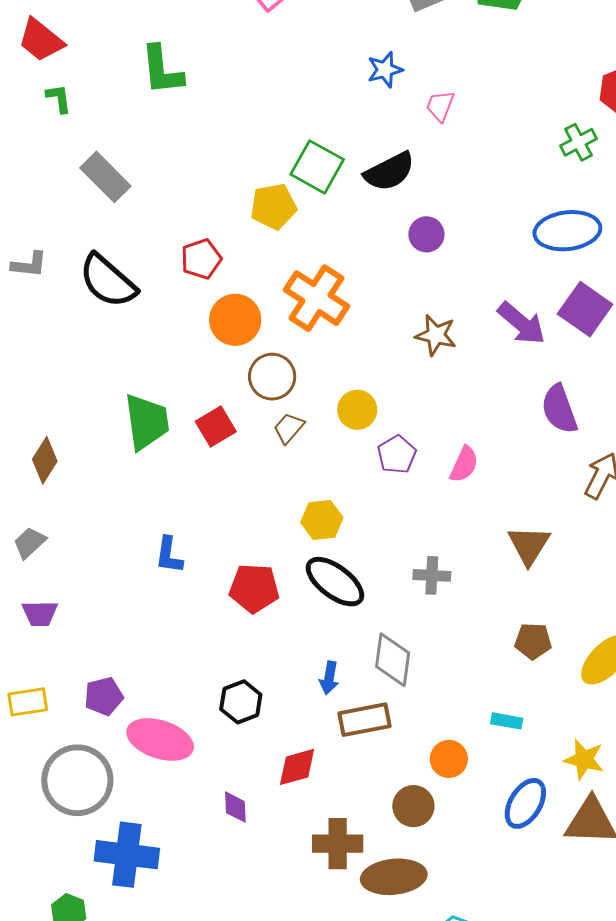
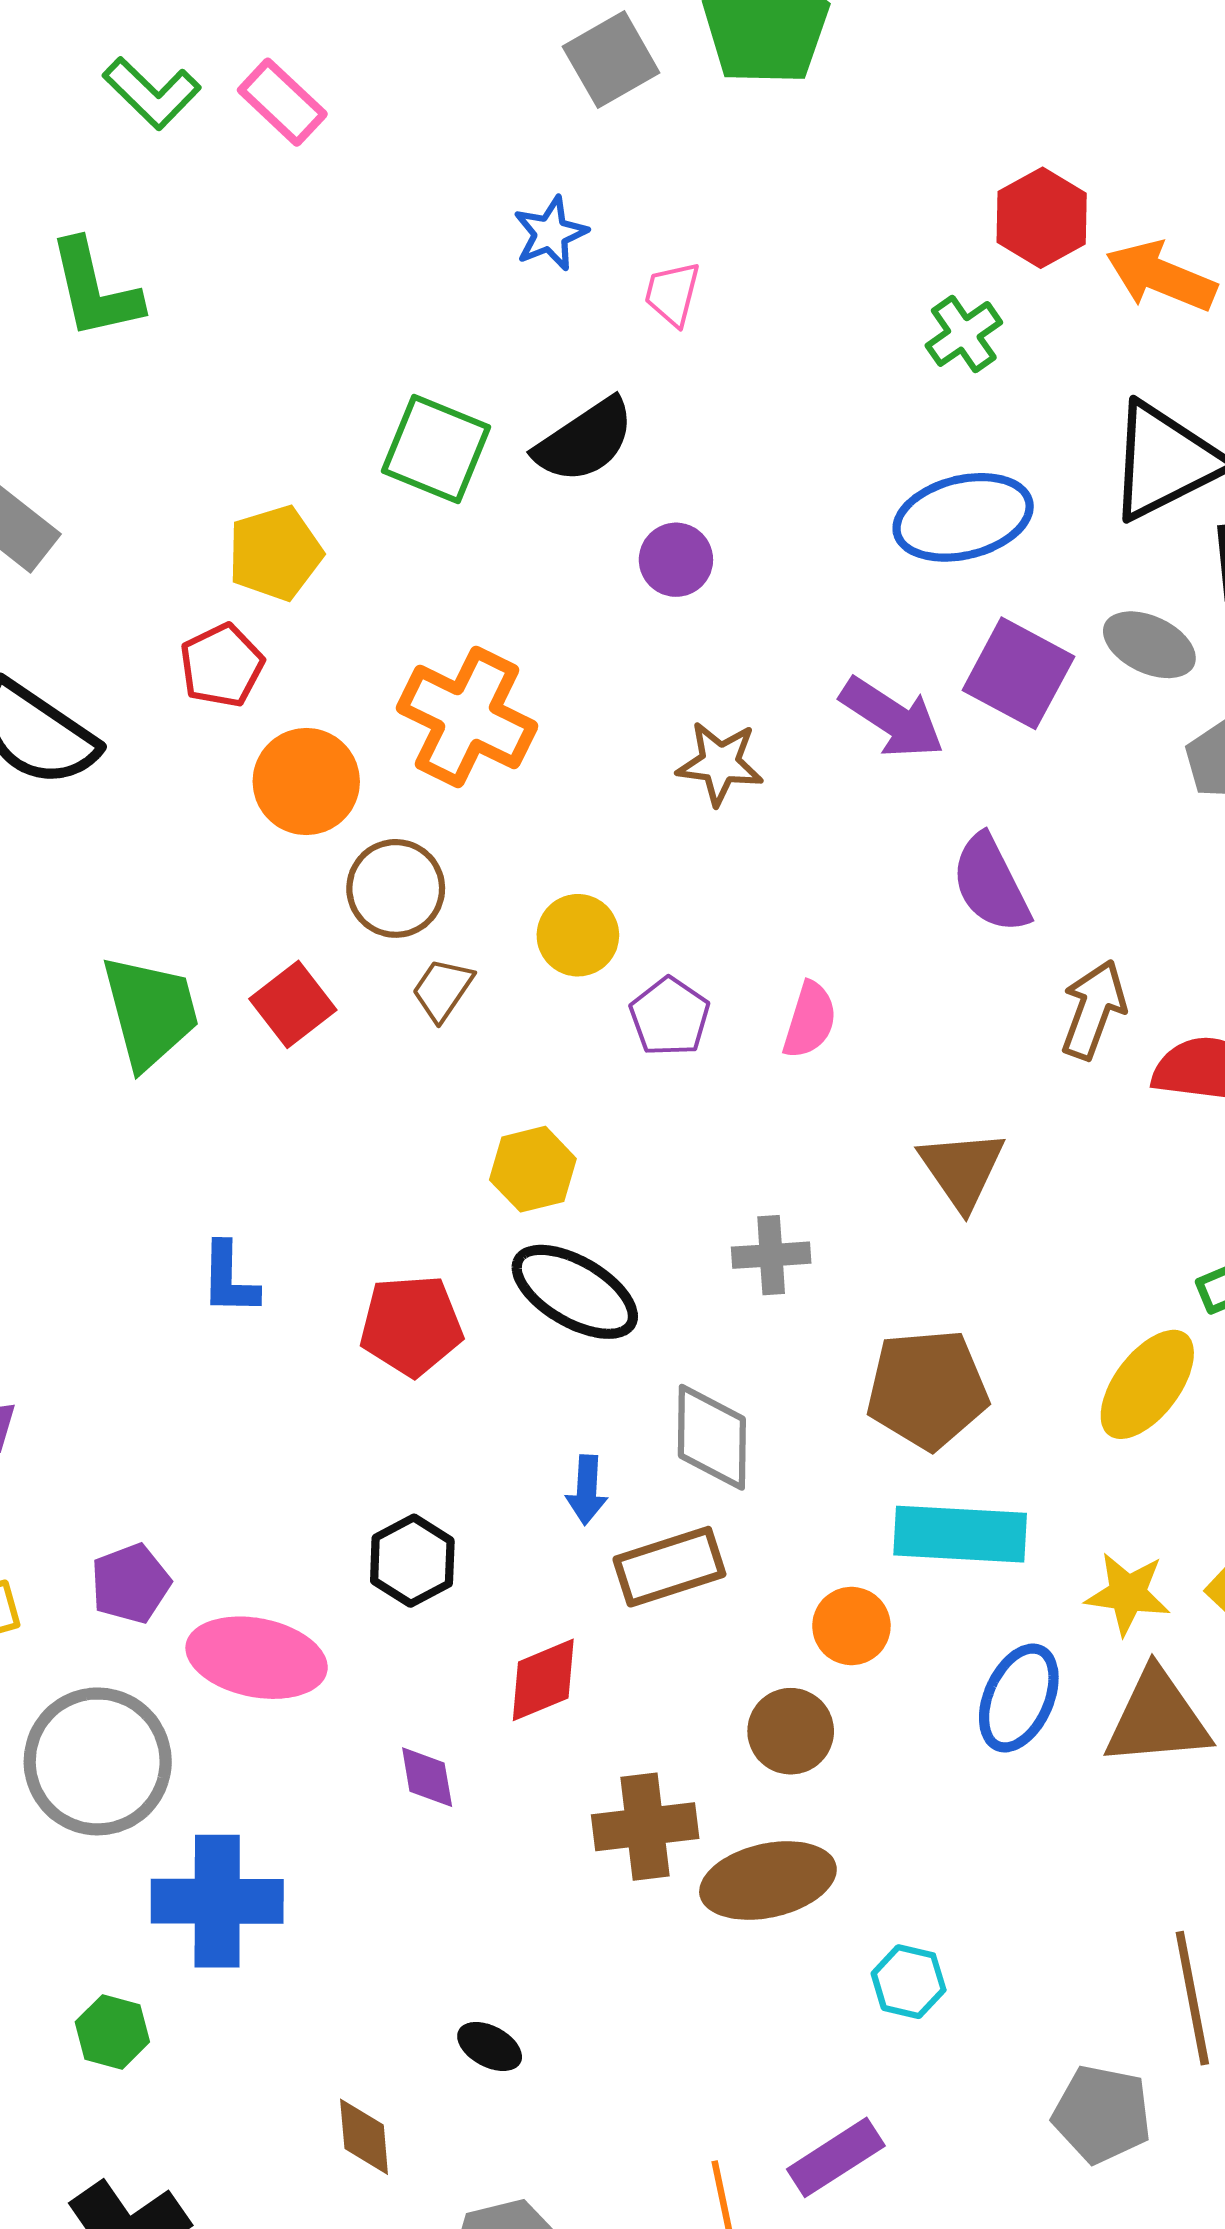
yellow pentagon: (273, 206) -> (275, 553), moved
brown pentagon: (533, 641) -> (927, 1389), moved, size x1.6
cyan rectangle: (507, 721) -> (960, 1534), size x2.0

